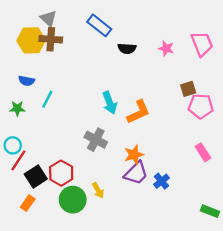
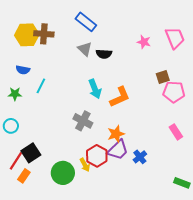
gray triangle: (48, 18) -> (85, 49), moved
black semicircle: (127, 48) -> (104, 54), moved
red line: (18, 160) -> (16, 161), moved
red hexagon: (61, 173) -> (97, 156), moved

